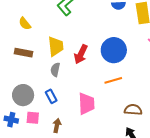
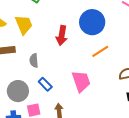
yellow trapezoid: (56, 46) -> (24, 25), moved
gray semicircle: (55, 70) -> (34, 61), moved

